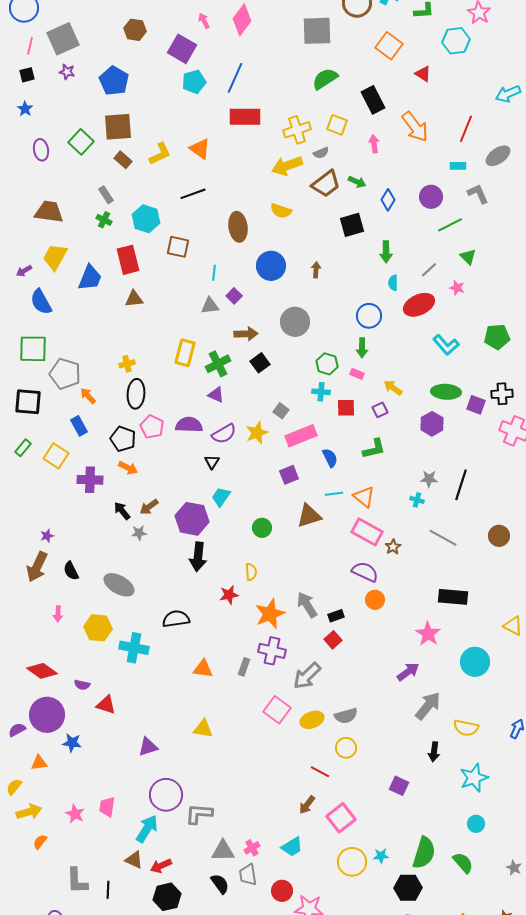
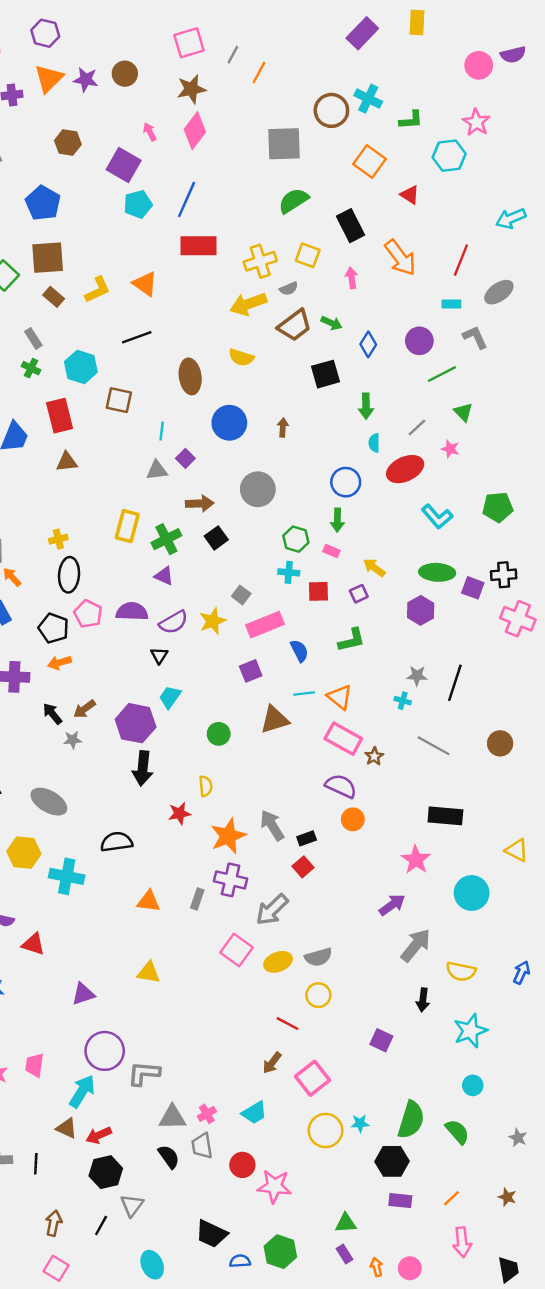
orange arrow: (128, 468) -> (60, 663), turned 138

